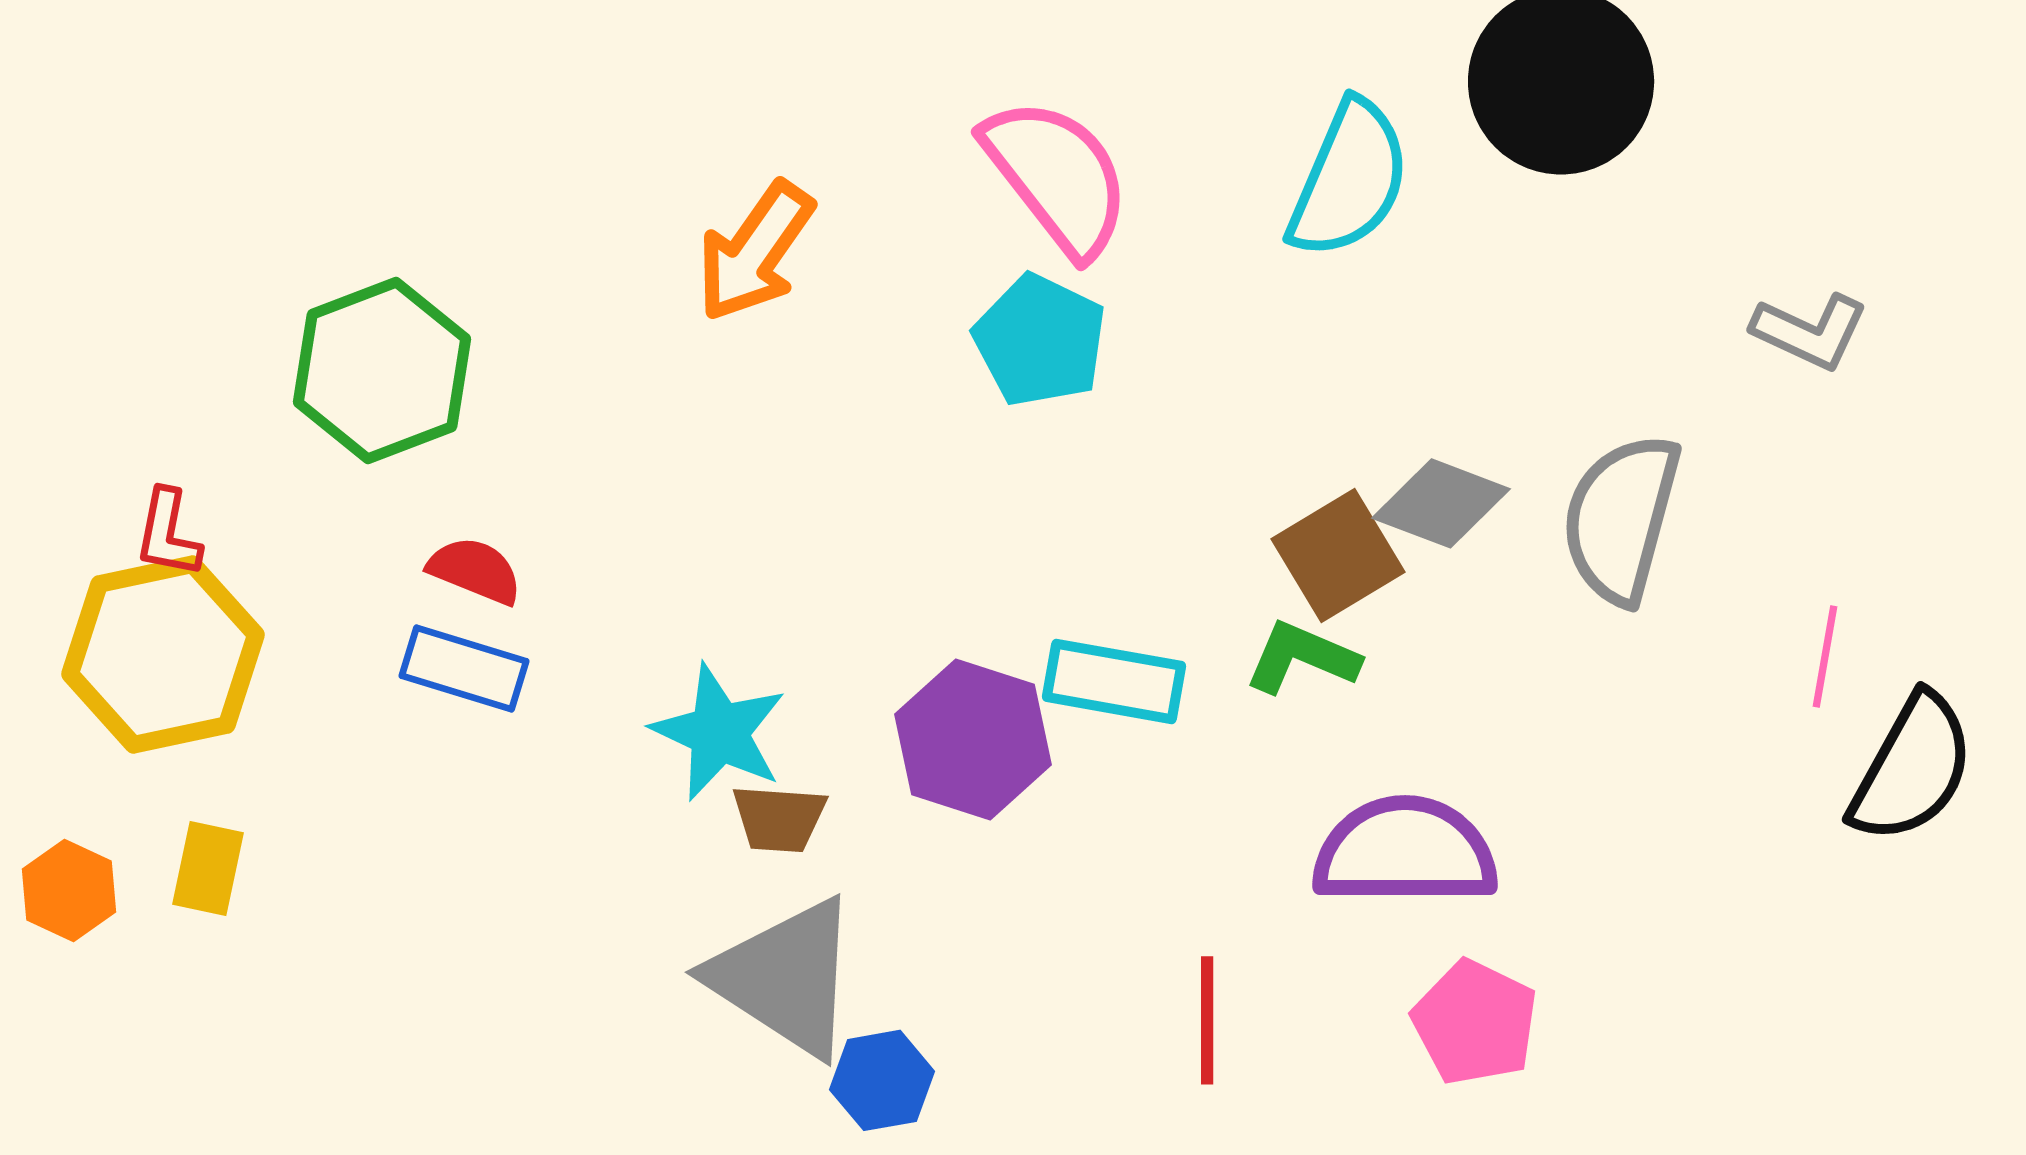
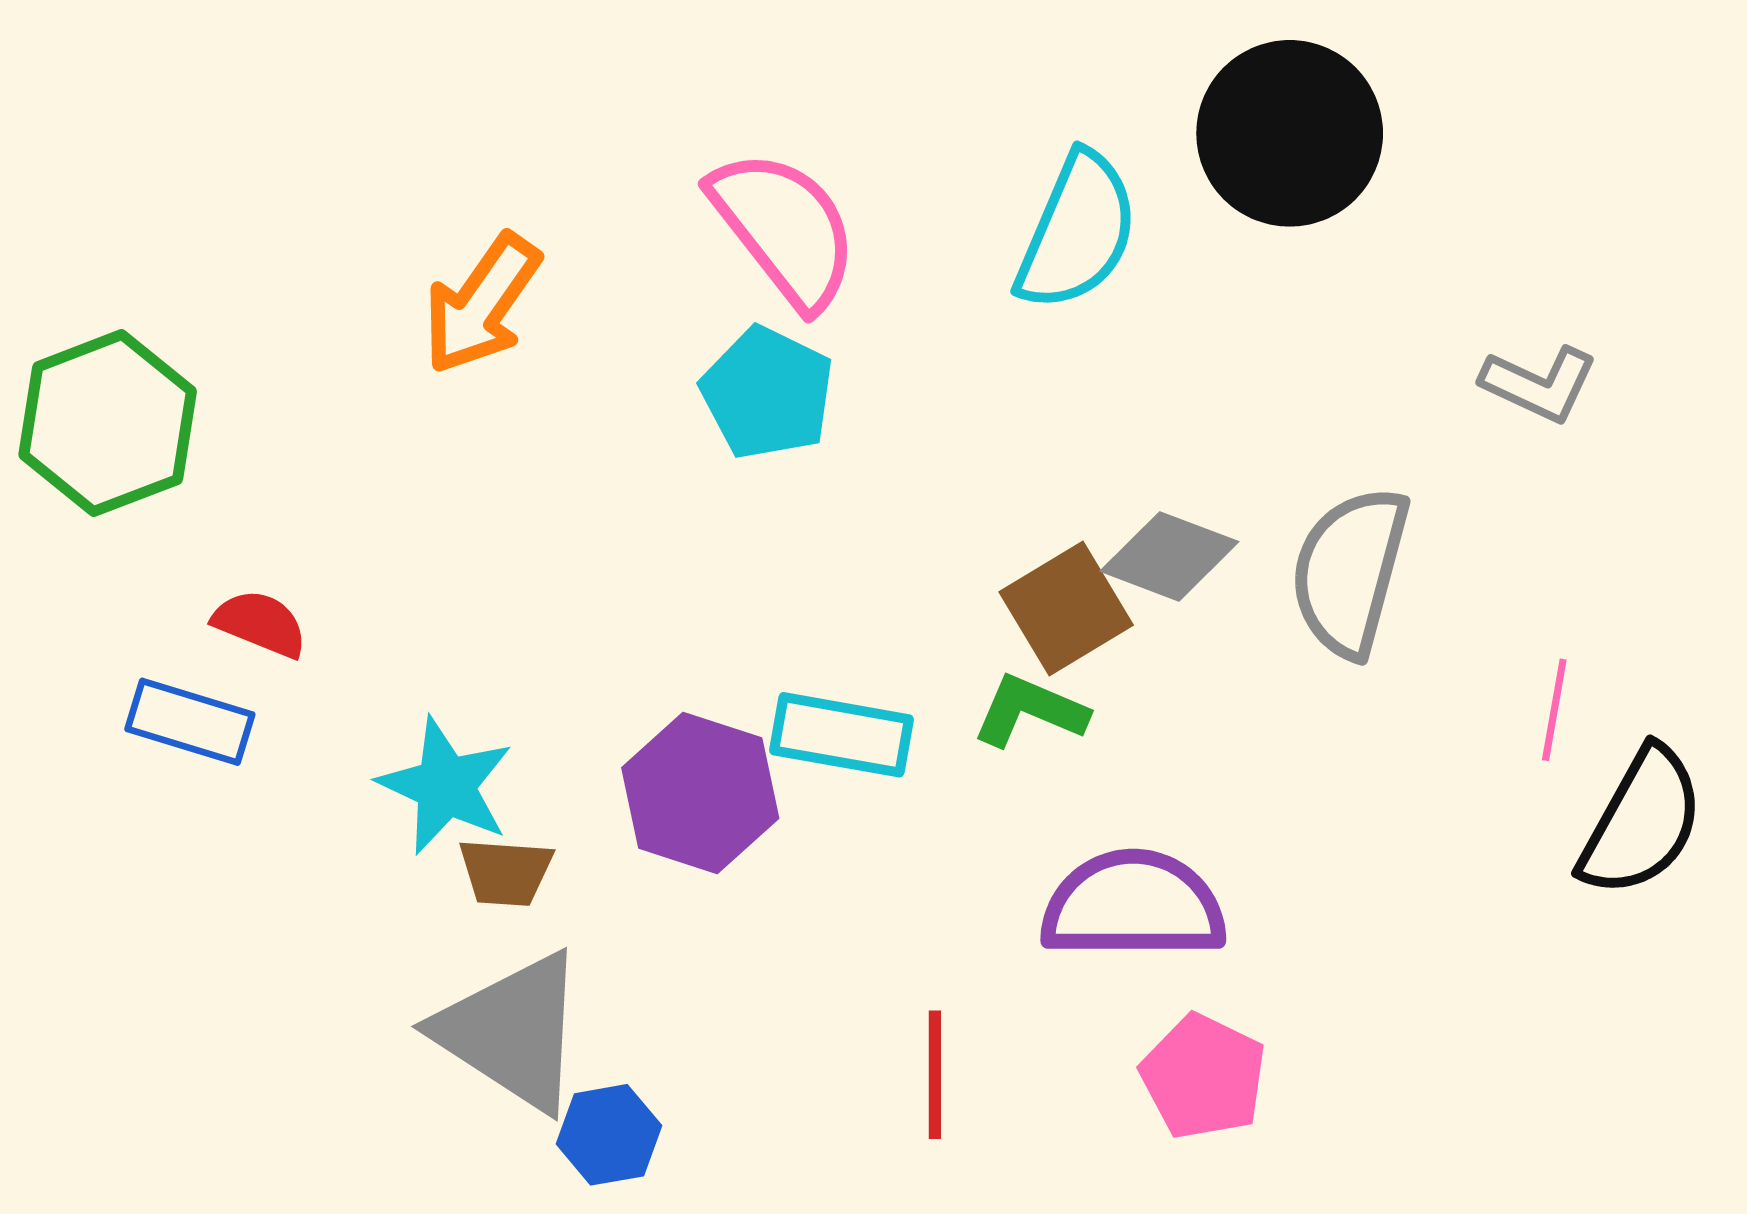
red semicircle: (475, 570) -> (260, 624), moved

